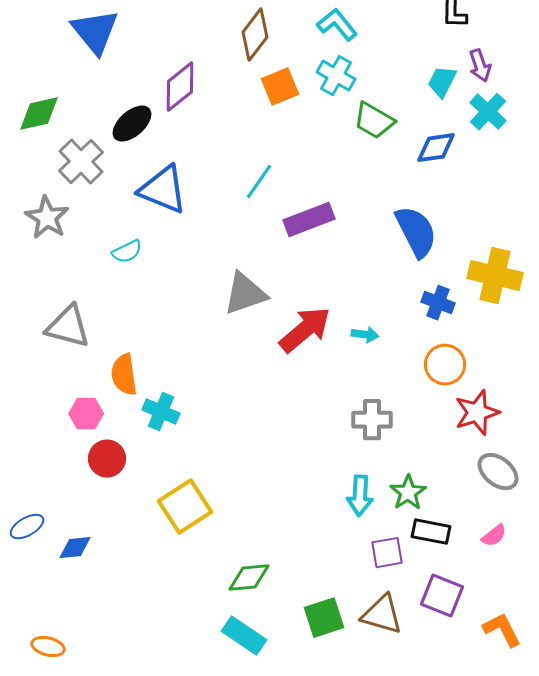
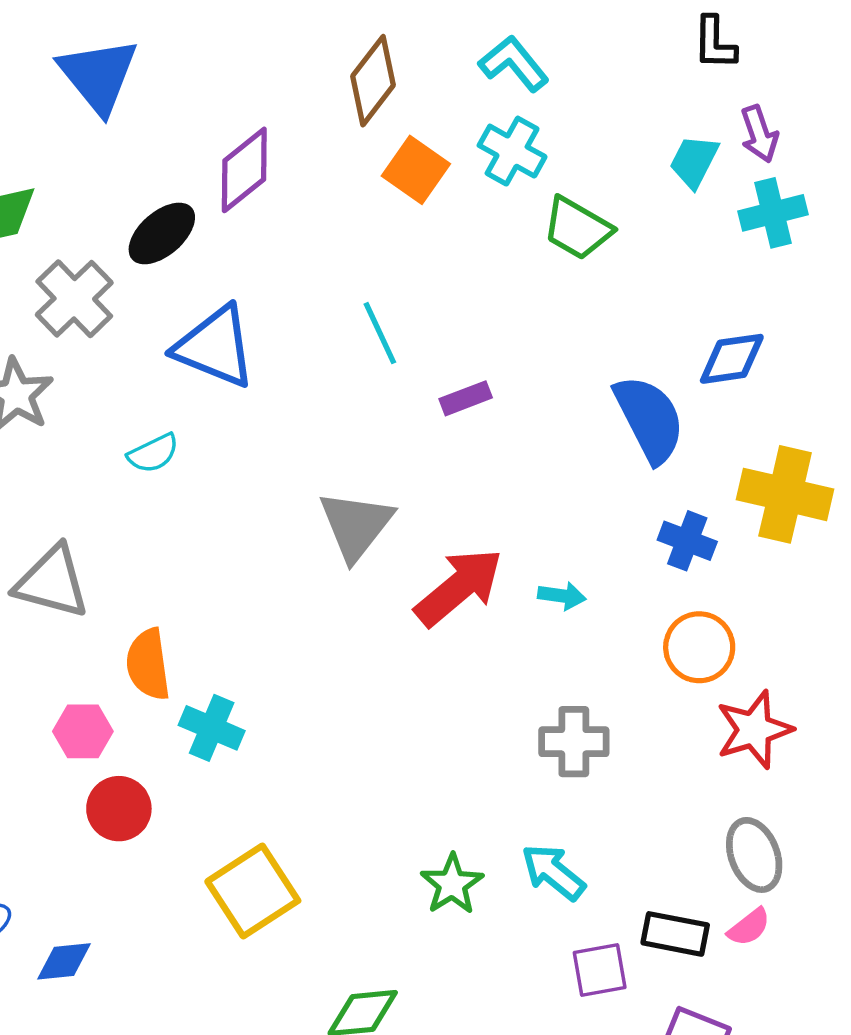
orange square: (280, 87) -> (416, 170), turned -33
cyan cross: (488, 112) -> (773, 213), turned 33
blue diamond: (436, 148) -> (732, 359), moved
cyan line: (259, 182) -> (380, 333), turned -60
purple rectangle: (309, 220) -> (466, 398), size x0.6
gray triangle: (245, 294) -> (356, 525), turned -33
gray ellipse: (498, 472) -> (754, 855), moved, turned 30
green star: (408, 493) -> (452, 884), moved
cyan arrow: (360, 496) -> (553, 872), turned 126
pink semicircle: (494, 536) -> (749, 927), moved

